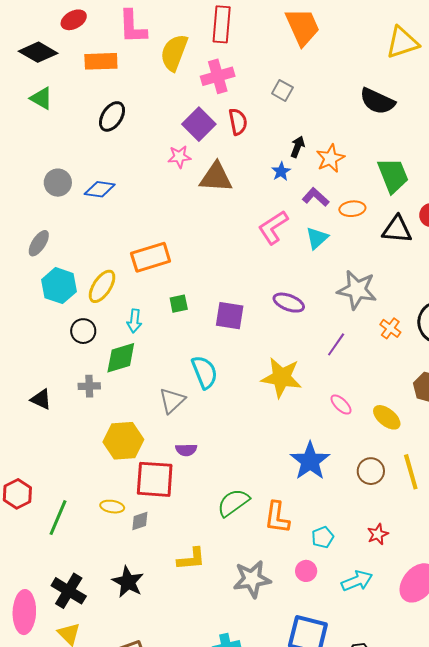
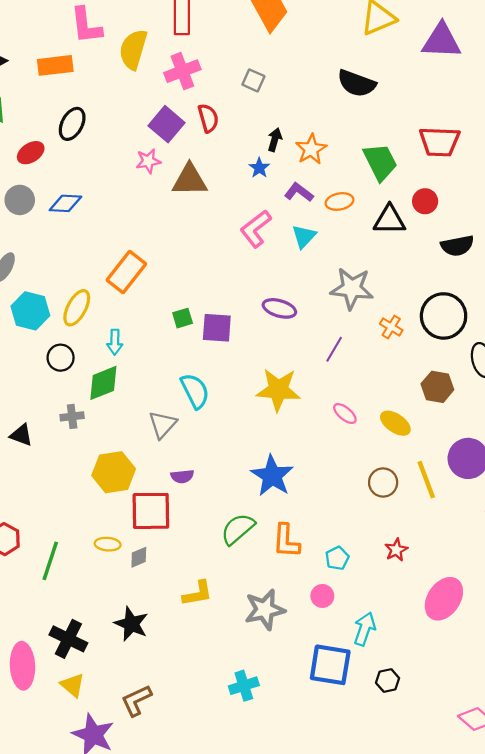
red ellipse: (74, 20) -> (31, 153), moved
orange rectangle: (151, 257) -> (126, 272), turned -30
green square: (179, 304) -> (183, 318), moved
blue star: (310, 461) -> (272, 476), moved
cyan arrow: (357, 581) -> (365, 629), moved, turned -44

